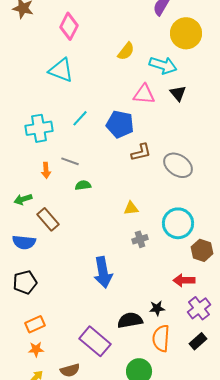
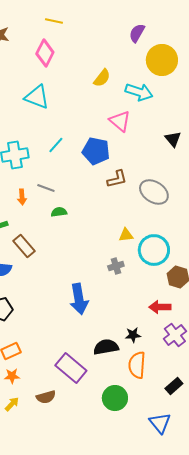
black triangle: (178, 93) -> (173, 139), moved
pink triangle: (144, 94) -> (120, 121), turned 35
yellow triangle: (131, 208) -> (126, 235), moved
black rectangle: (198, 341) -> (174, 386), moved

